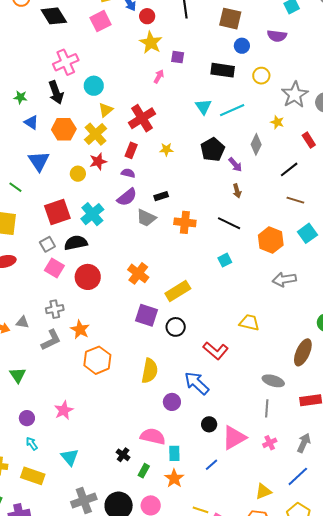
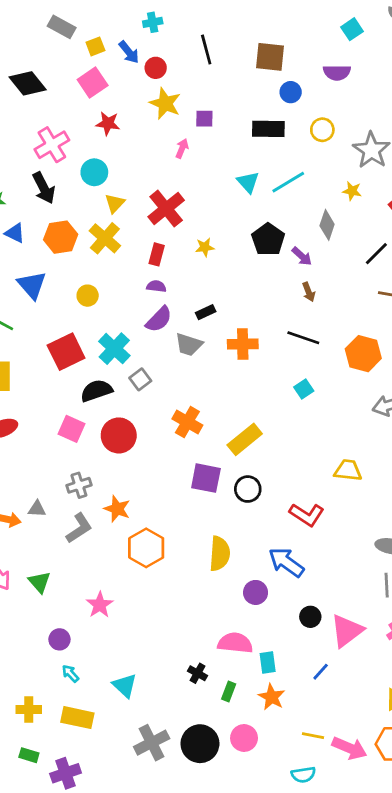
red star: (98, 161) -> (108, 123), moved, turned 30
gray square: (47, 244) -> (140, 379), moved
pink star: (64, 410) -> (100, 605), moved

